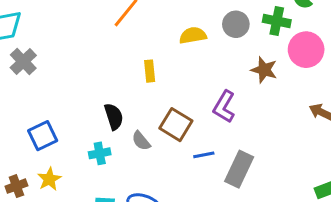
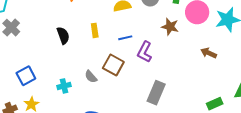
black semicircle: (114, 117) -> (63, 35), moved
blue line: (204, 155) -> (125, 38), moved

